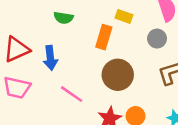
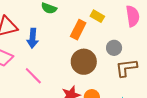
gray circle: (157, 39) -> (114, 48), moved
pink line: (72, 94) -> (33, 76), moved

